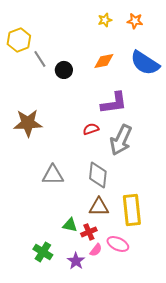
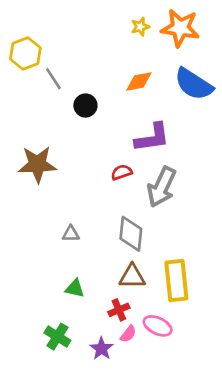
orange star: (135, 21) -> (180, 28), size x1.8
black circle: (64, 70) -> (85, 106), moved
gray triangle: (53, 175) -> (71, 234), size x0.6
green triangle: (70, 225) -> (75, 288), moved

